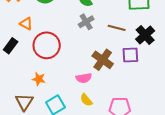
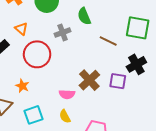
gray cross: (86, 22) -> (63, 33), moved
brown line: (117, 28) -> (108, 41), moved

